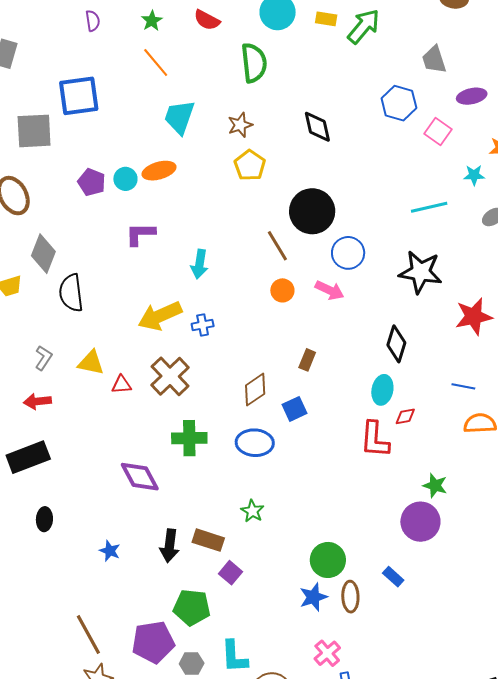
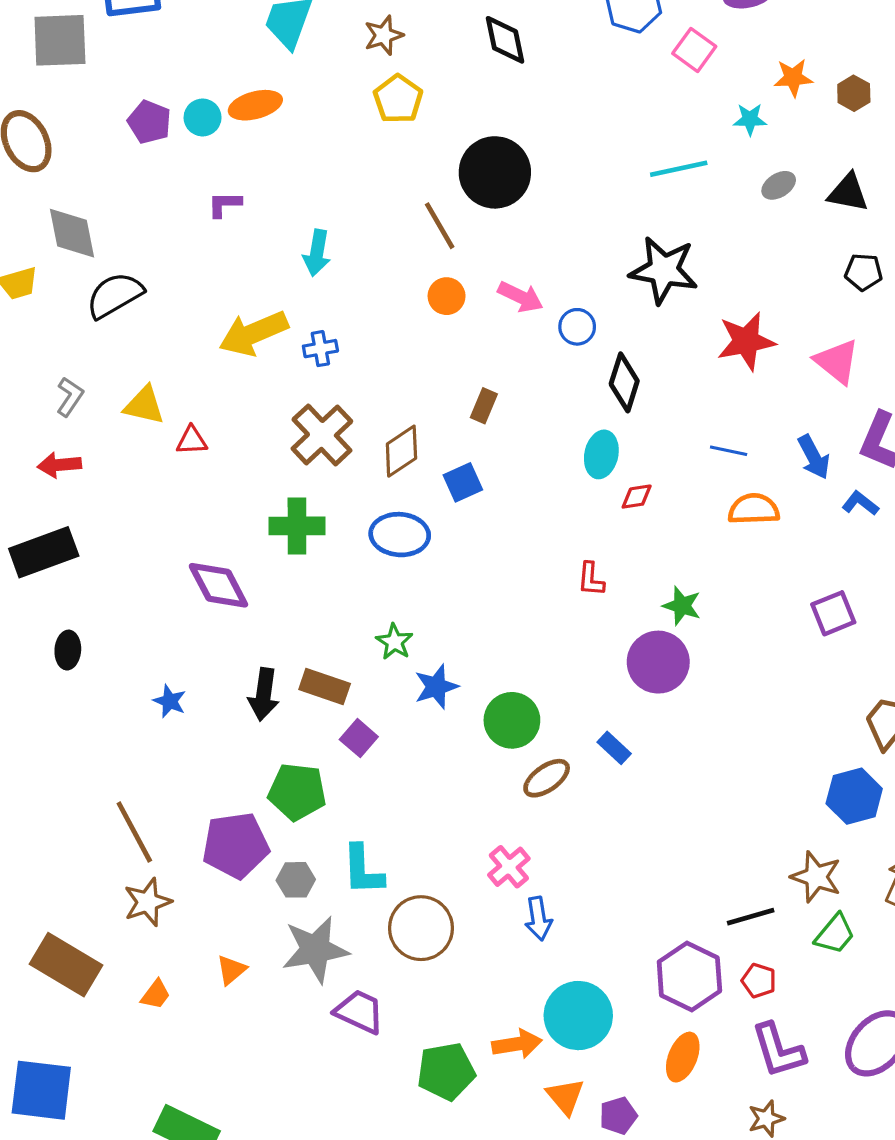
purple L-shape: (140, 234) -> (225, 204), size x0.7
blue circle: (348, 253) -> (577, 327), moved, size x0.7
gray diamond: (43, 254) -> (72, 233), turned -33
black semicircle: (71, 293) -> (115, 295), turned 66
brown cross: (170, 376) -> (322, 435), moved
red L-shape: (375, 440) -> (591, 579), moved, size x0.6
blue star: (313, 597) -> (436, 687), moved
brown ellipse: (350, 597) -> (547, 778), turned 56

